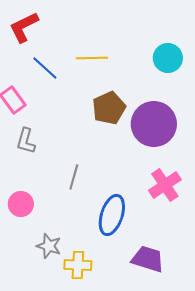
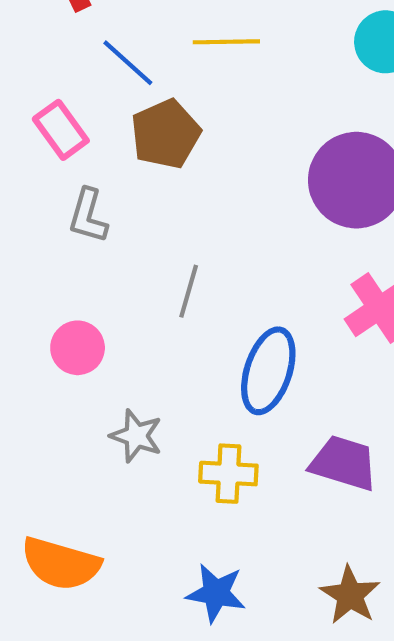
brown pentagon: (109, 108) -> (166, 134), moved
yellow cross: (78, 265) -> (228, 474), moved

